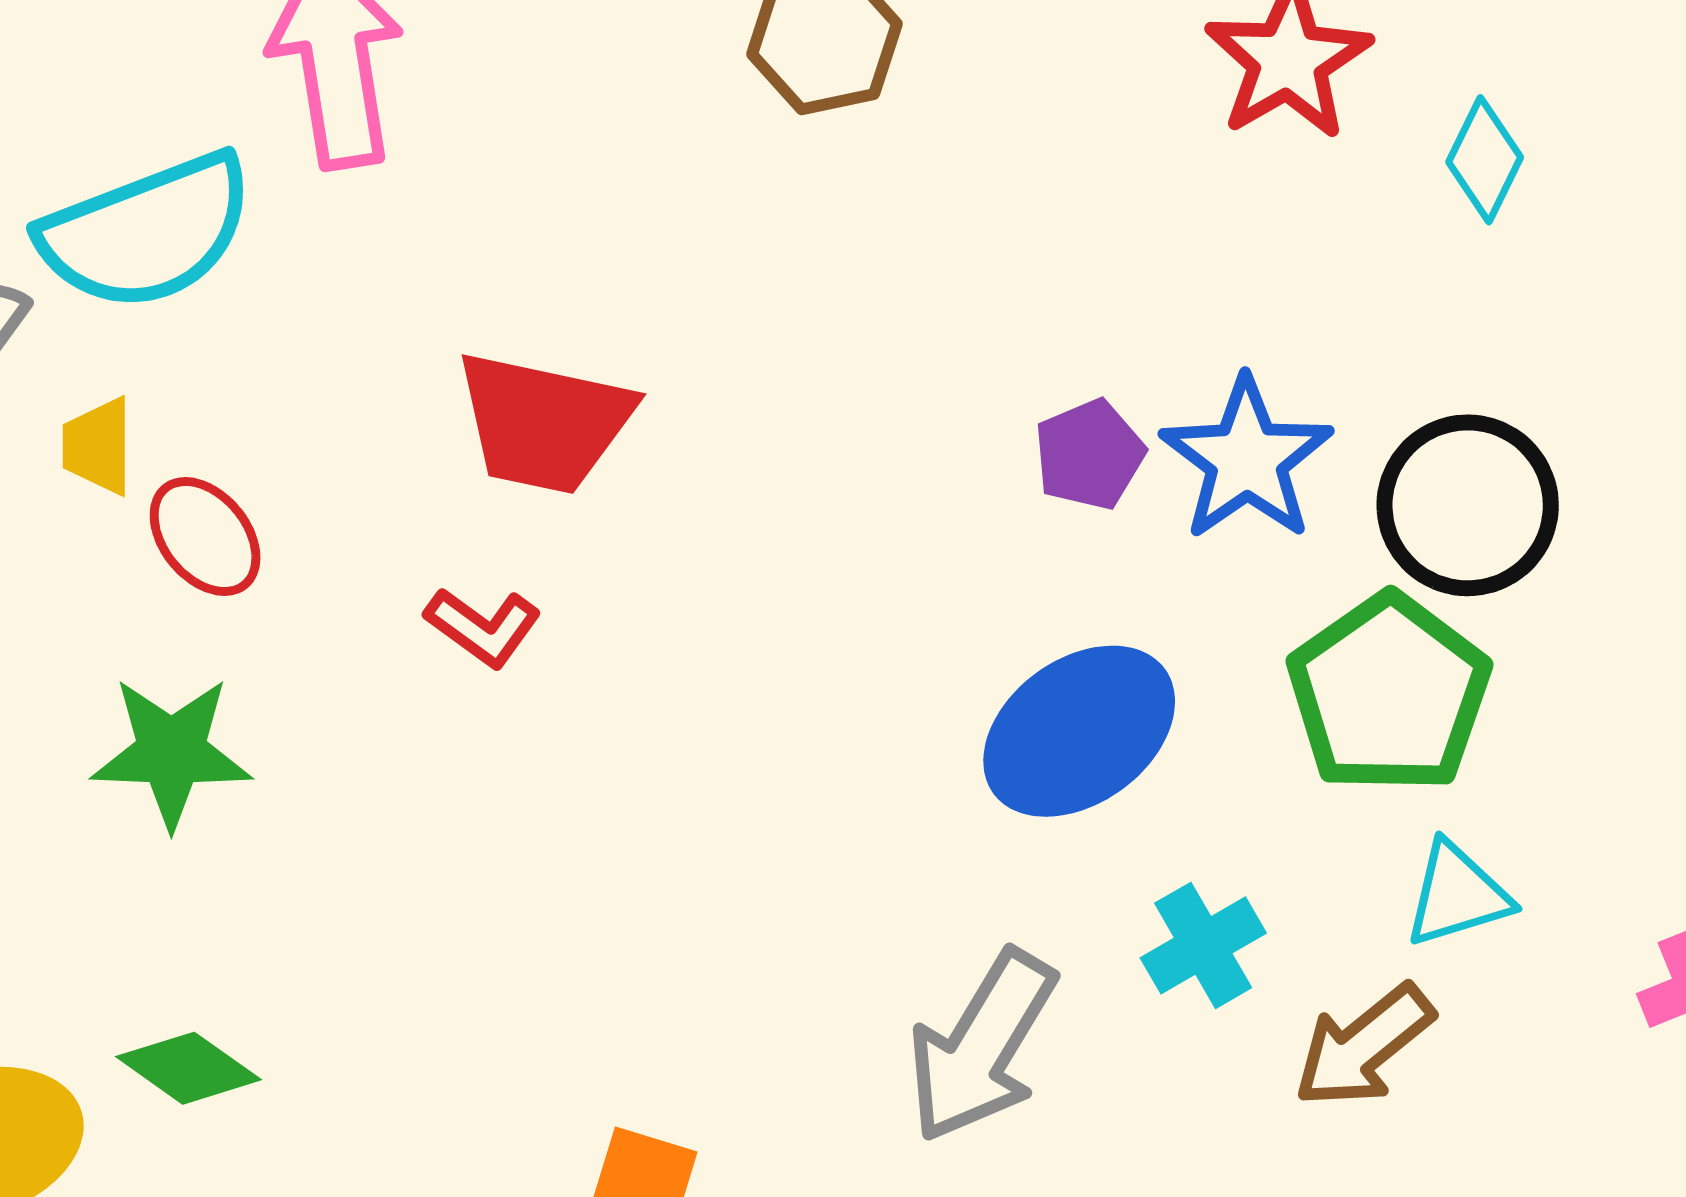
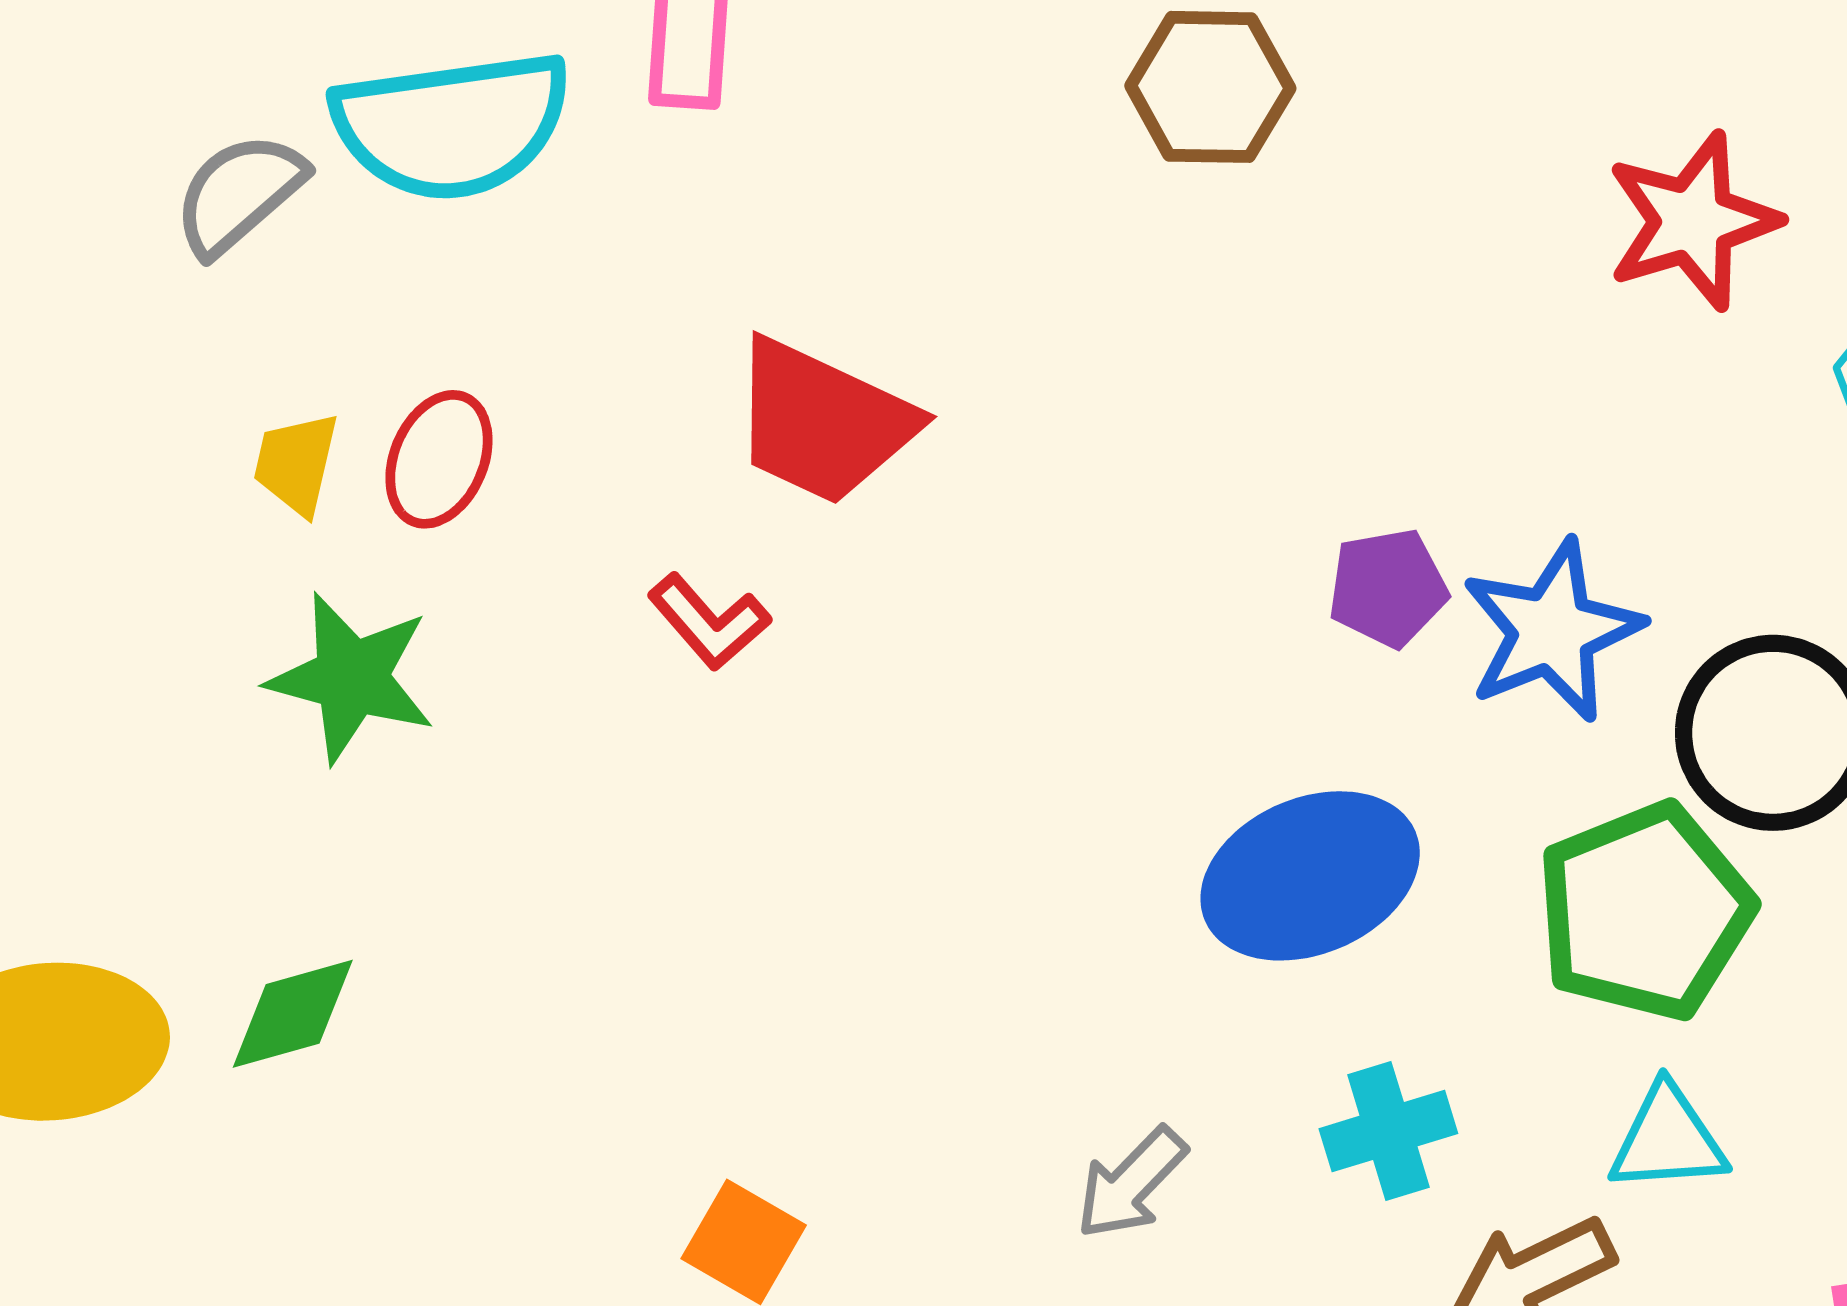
yellow trapezoid: (98, 446) -> (296, 464), moved
red ellipse: (205, 537) -> (439, 459), turned 49
gray arrow: (982, 1046) -> (1131, 1183), size x0.6
green diamond: (188, 1068) -> (293, 1014), turned -64

